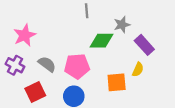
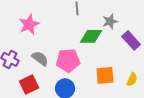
pink star: (25, 35) -> (29, 24), moved
yellow semicircle: (138, 69) -> (132, 79), moved

